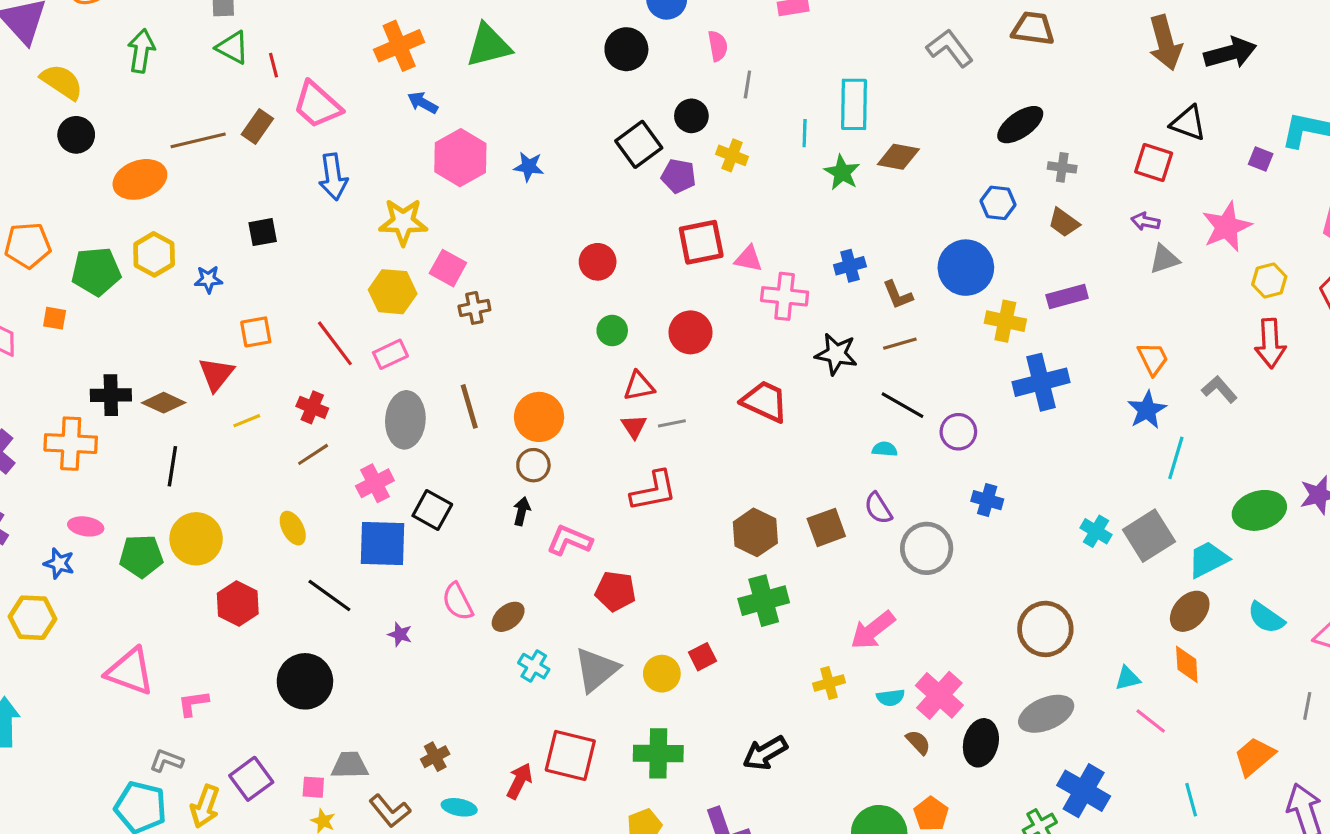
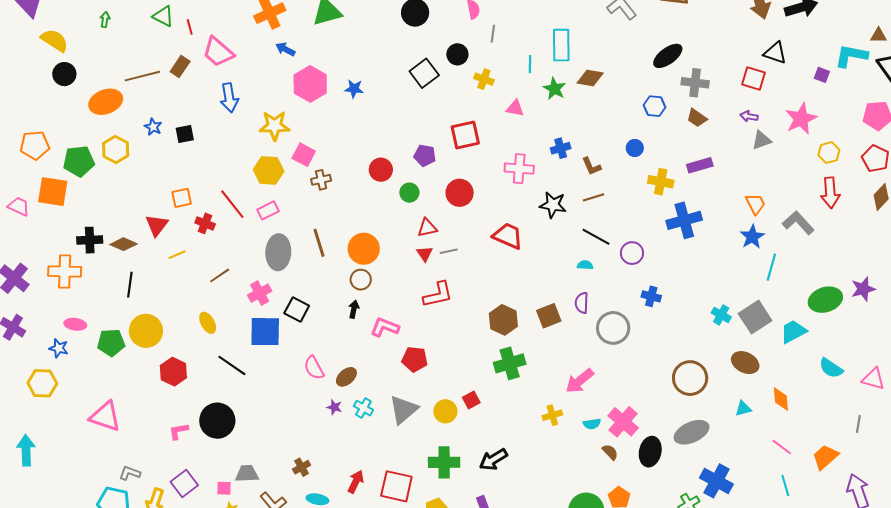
green arrow: (141, 51) -> (105, 20), size x0.6
gray cross: (1062, 167) -> (695, 83), size x1.5
purple pentagon: (679, 176) -> (425, 155), moved
pink triangle: (748, 259) -> (515, 108), moved
red circle: (598, 262) -> (381, 170), moved
blue circle: (966, 268) -> (635, 148), size x0.5
blue star: (208, 279) -> (153, 127), moved, turned 30
orange square: (55, 318) -> (53, 192), size x2.0
gray L-shape: (1219, 389) -> (798, 223), size x1.4
red cross: (312, 407) -> (205, 223), moved
purple semicircle: (878, 508) -> (582, 303), turned 35
brown ellipse: (1190, 611) -> (745, 363), moved, turned 76
purple star: (400, 634) -> (334, 407), moved
pink L-shape: (193, 703) -> (179, 431), moved
pink line: (1151, 721) -> (782, 447), moved
black arrow: (765, 753) -> (493, 460), moved
red square: (570, 755) -> (396, 486), moved

